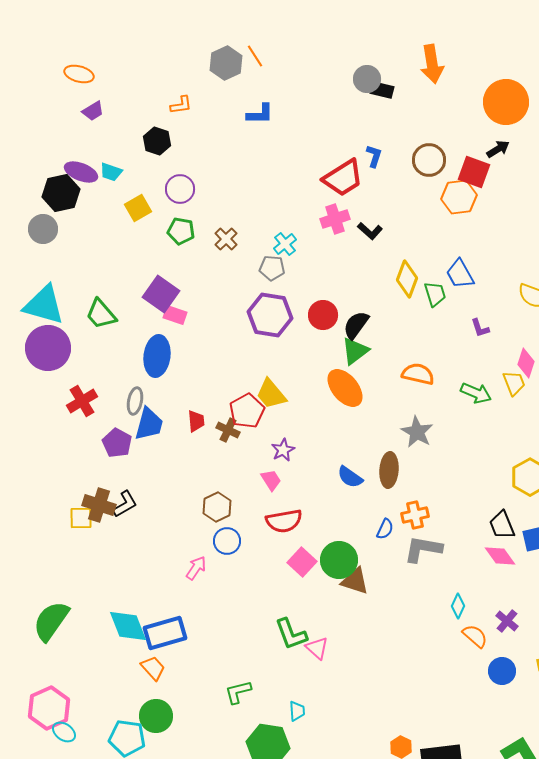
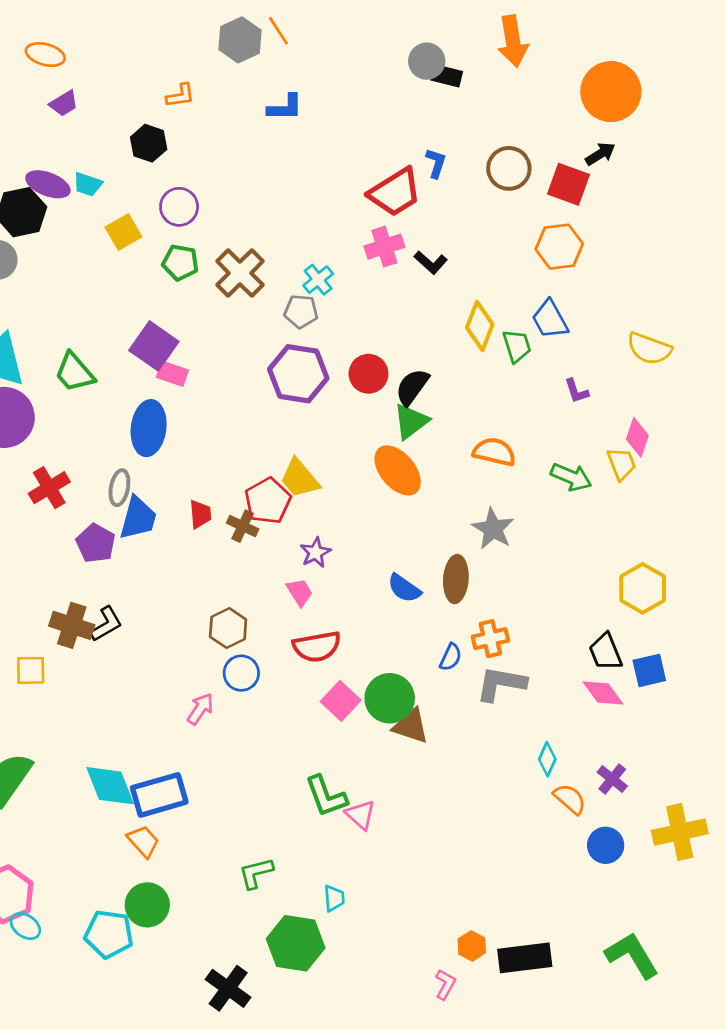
orange hexagon: (459, 197) -> (559, 247), moved
brown cross: (226, 239) -> (240, 273), size x1.6
yellow square: (81, 518) -> (31, 670), moved

